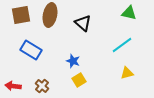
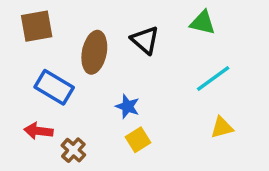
green triangle: (129, 13) -> (203, 23), moved
brown ellipse: (50, 15) -> (94, 52), moved
red arrow: (13, 86) -> (38, 131), moved

